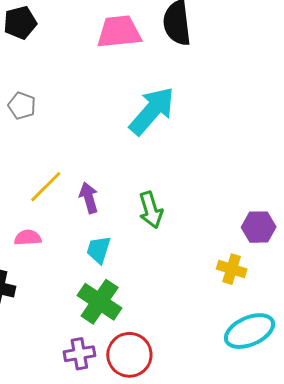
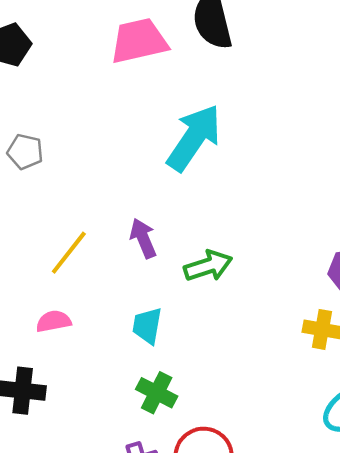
purple arrow: (89, 198) -> (143, 238), moved
green arrow: (151, 210) -> (208, 266), turned -84
green cross: (100, 302) -> (157, 393), size x0.7

